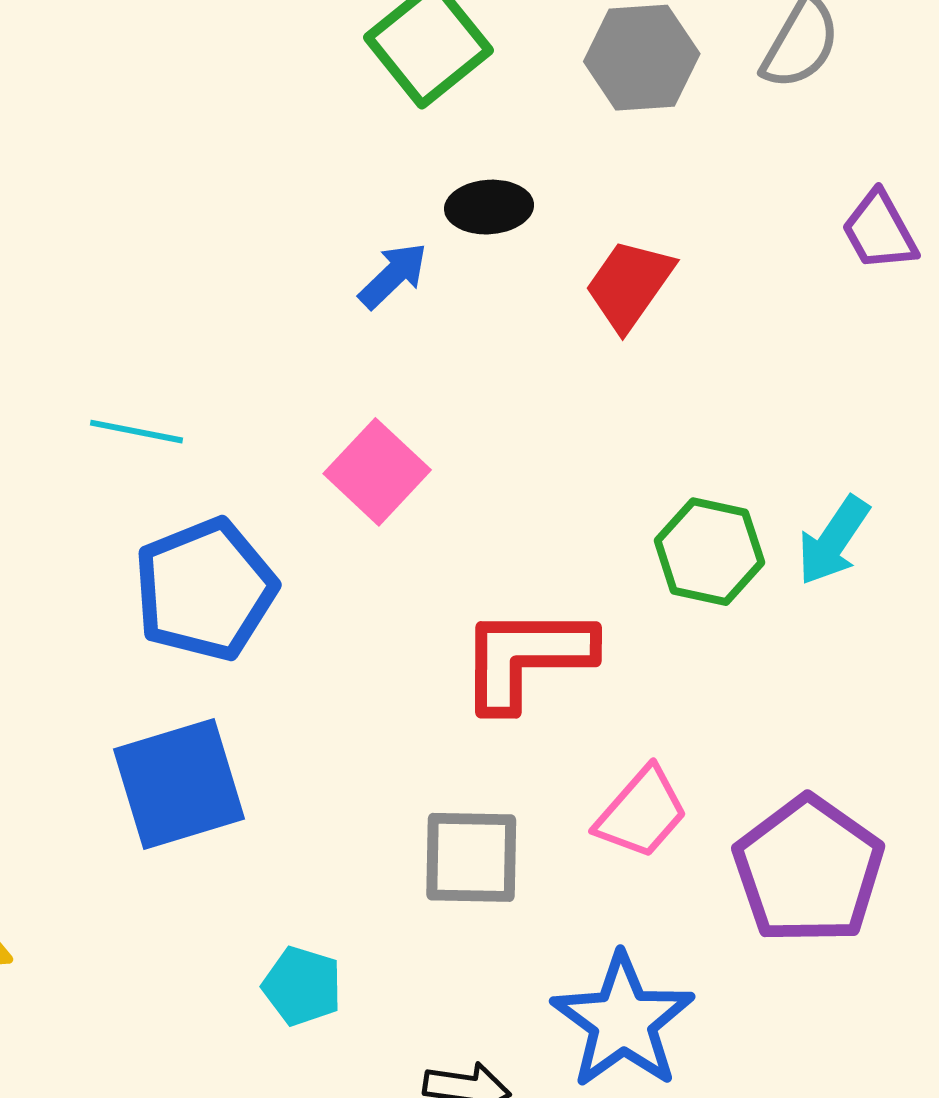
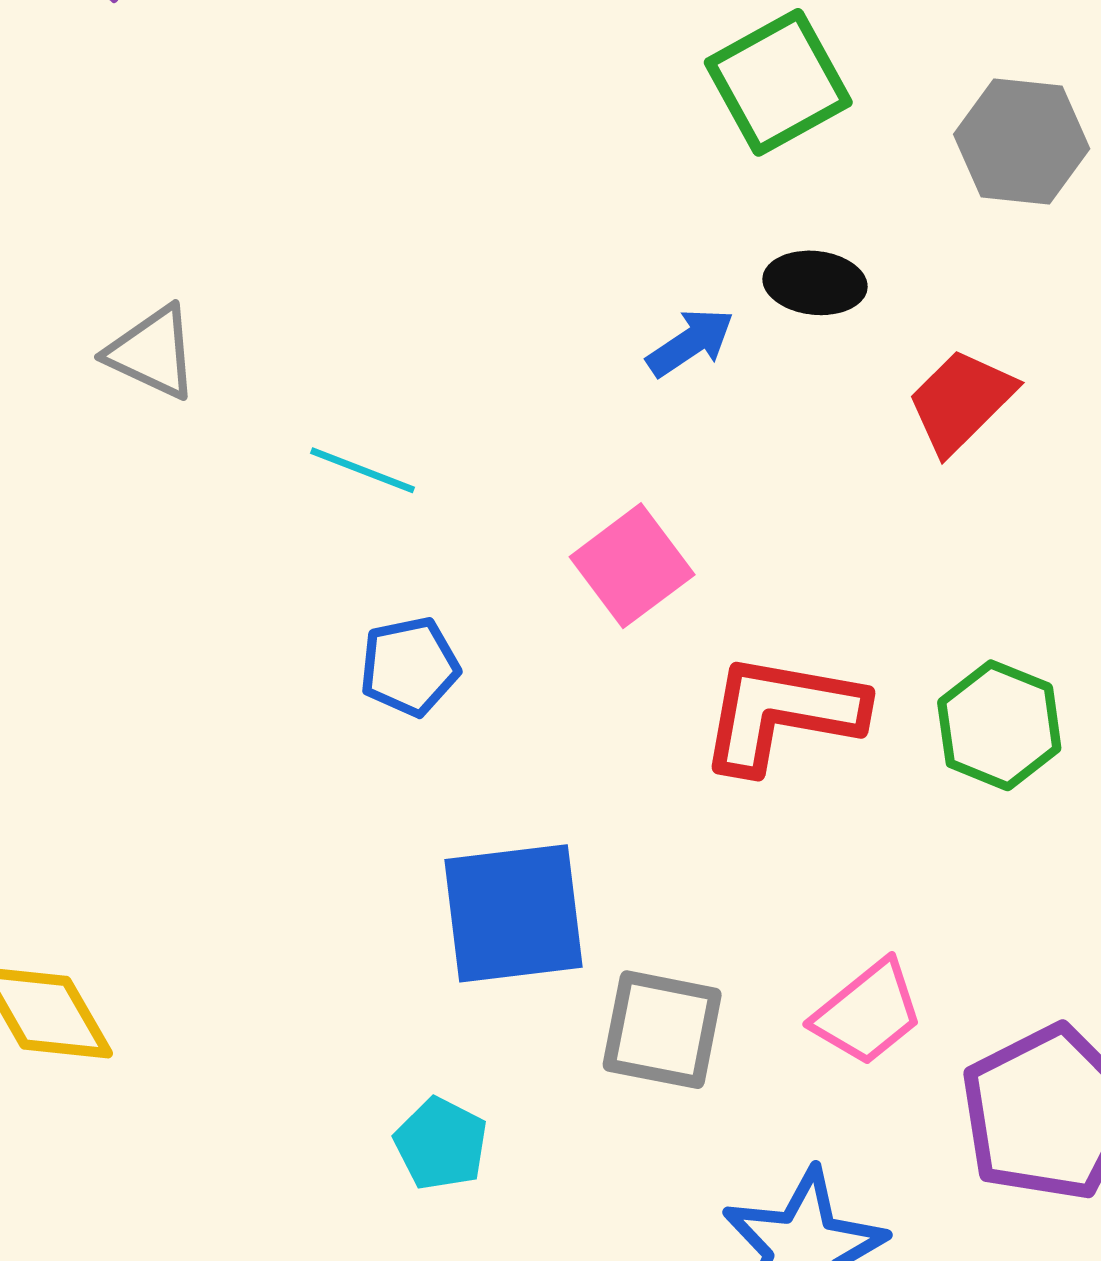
blue pentagon: (205, 590) -> (409, 666), size x0.6
red L-shape: (526, 657) -> (782, 713), moved
blue square: (179, 784) -> (513, 913), moved

